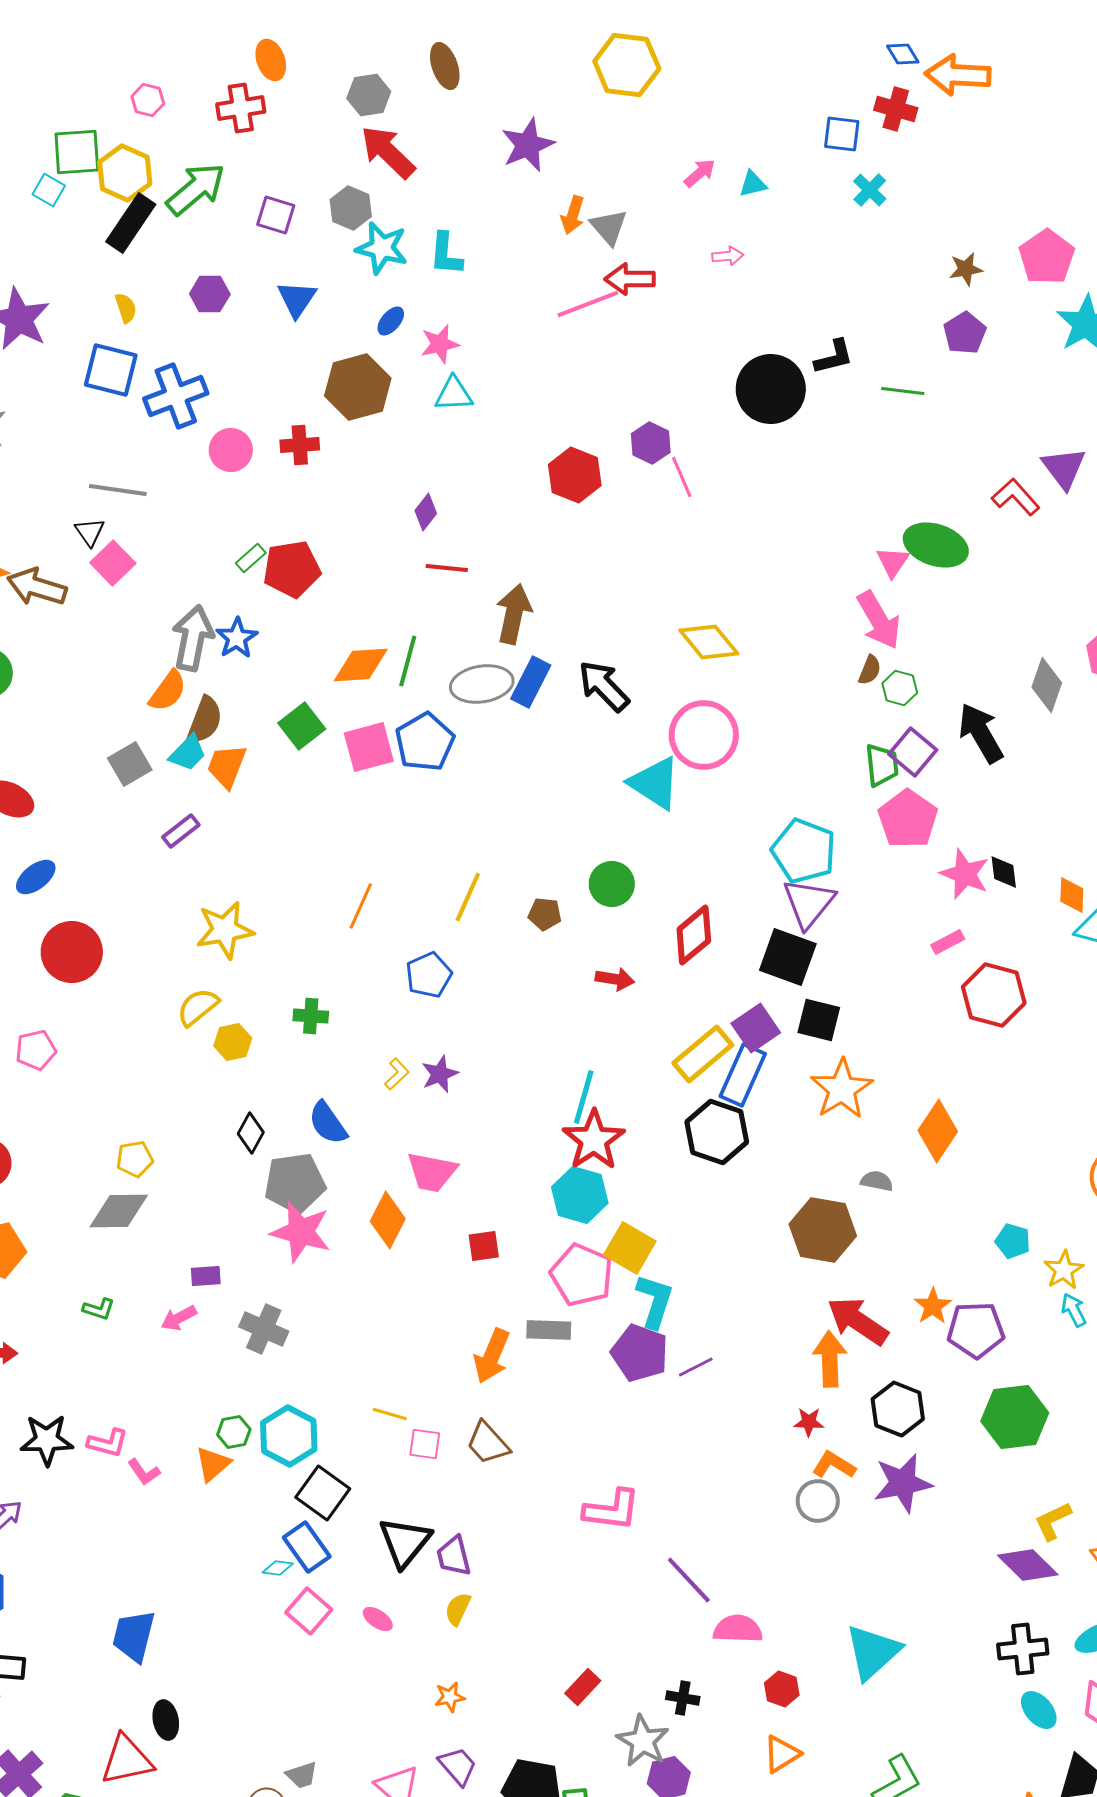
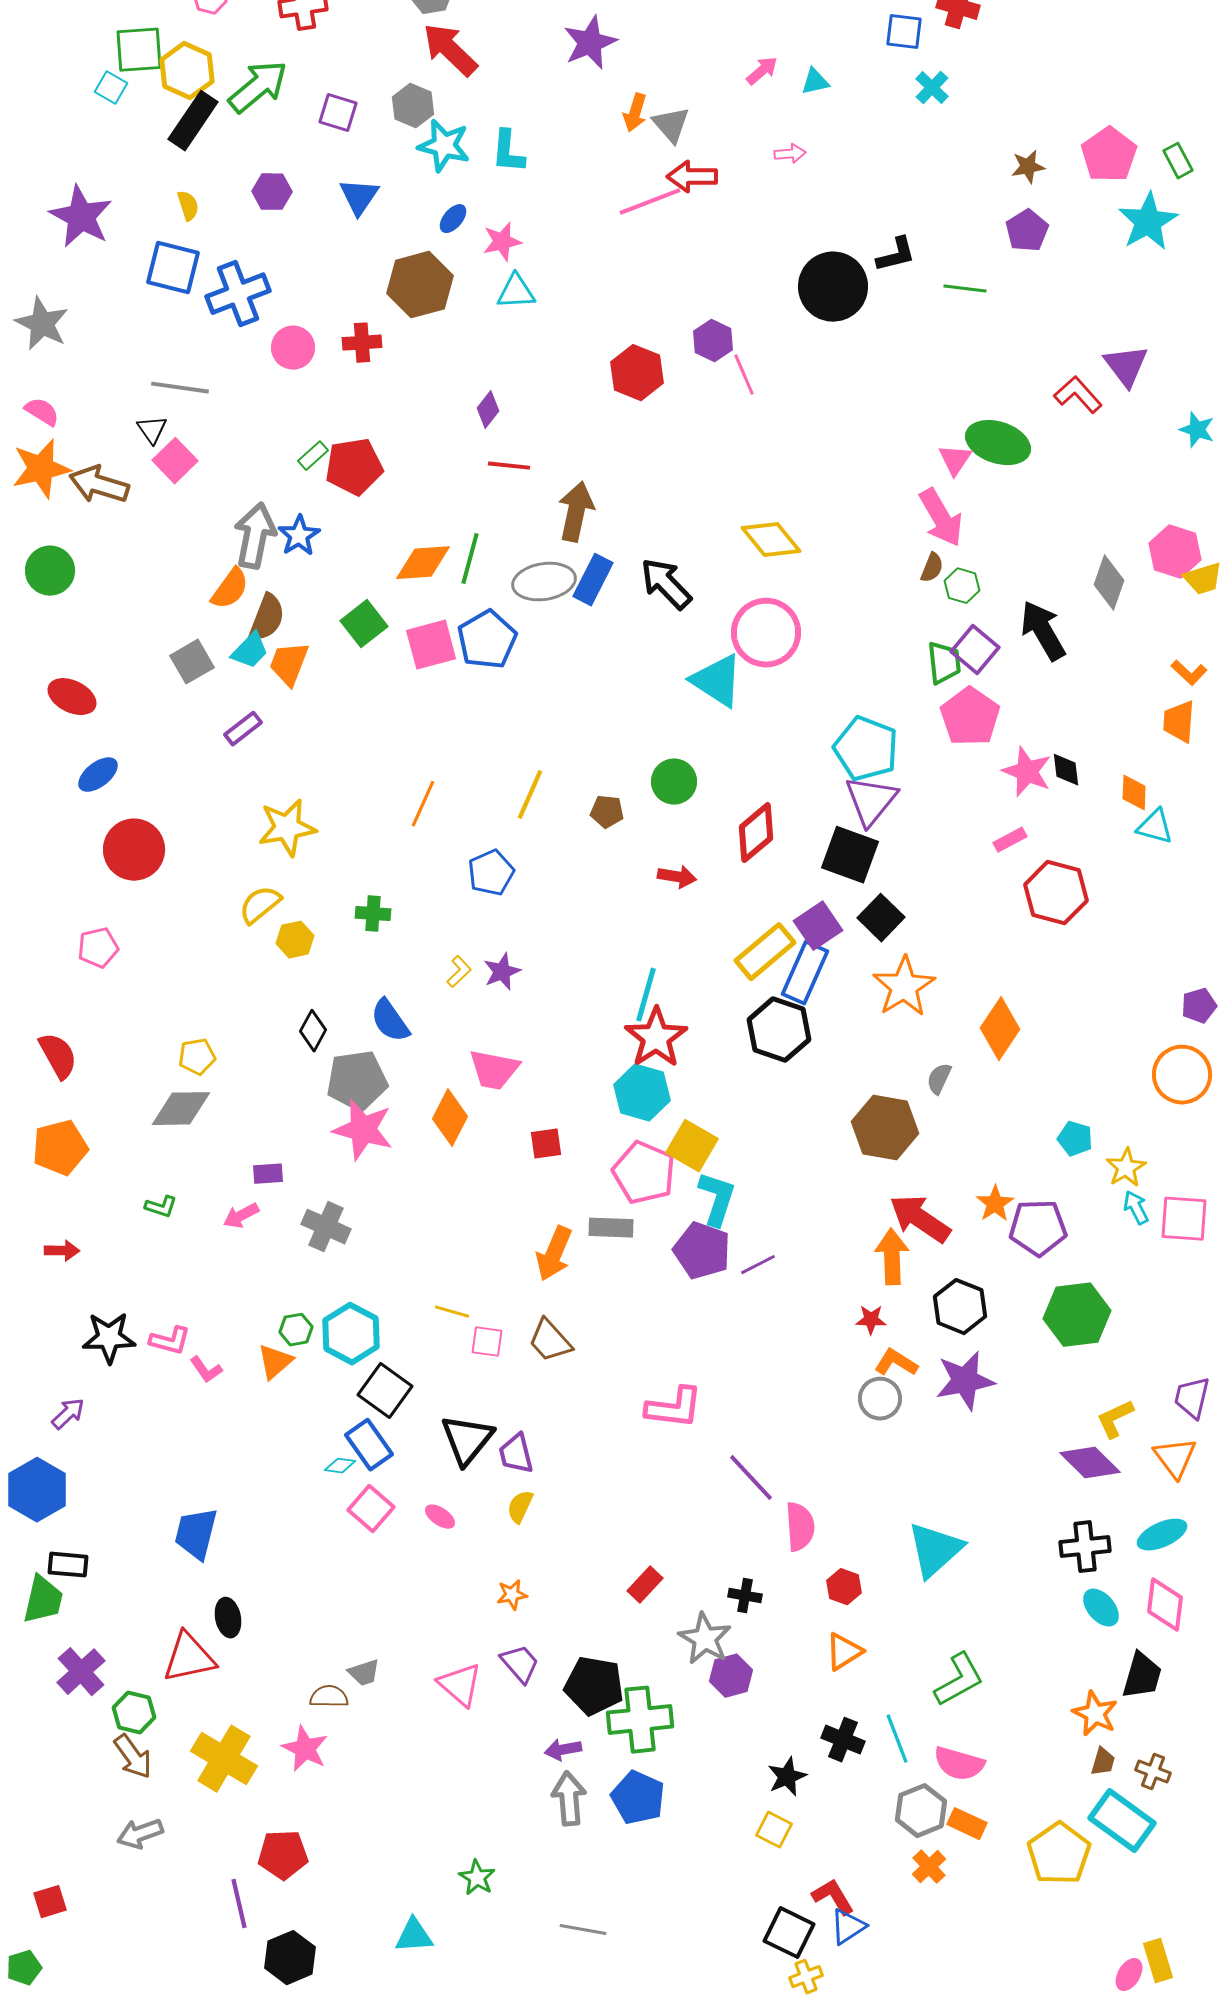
black square: (819, 1020) -> (881, 918), turned 30
gray semicircle: (877, 1181) -> (939, 1079), turned -76
pink semicircle: (738, 1629) -> (800, 1527), turned 84

